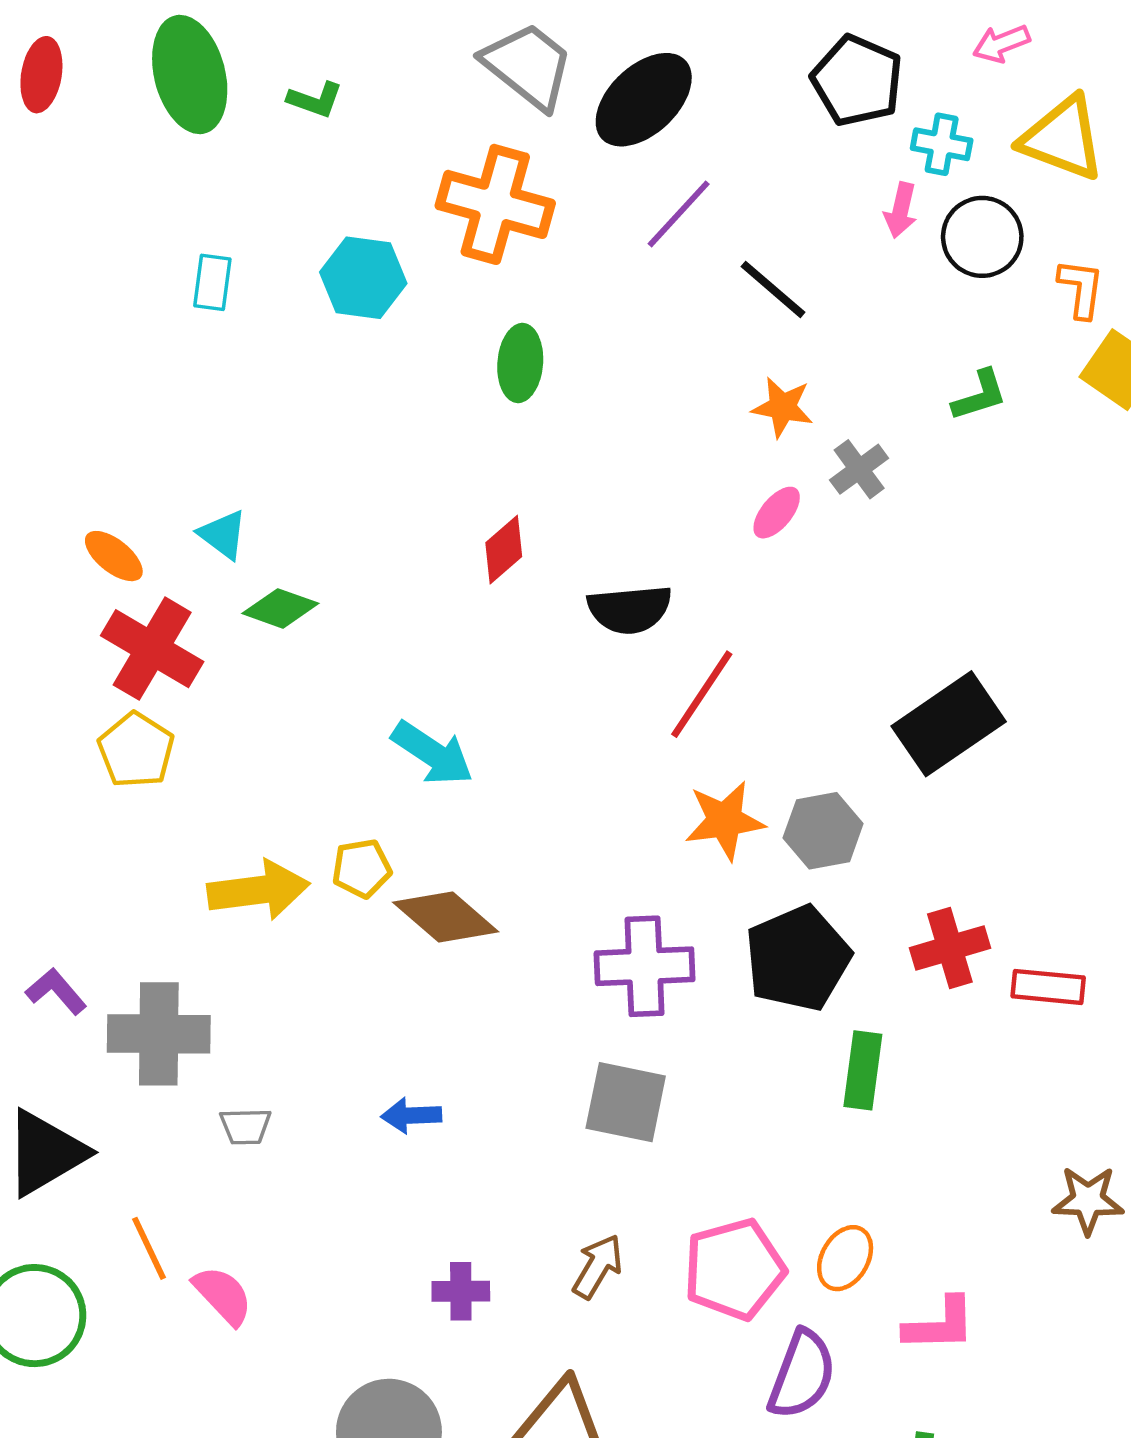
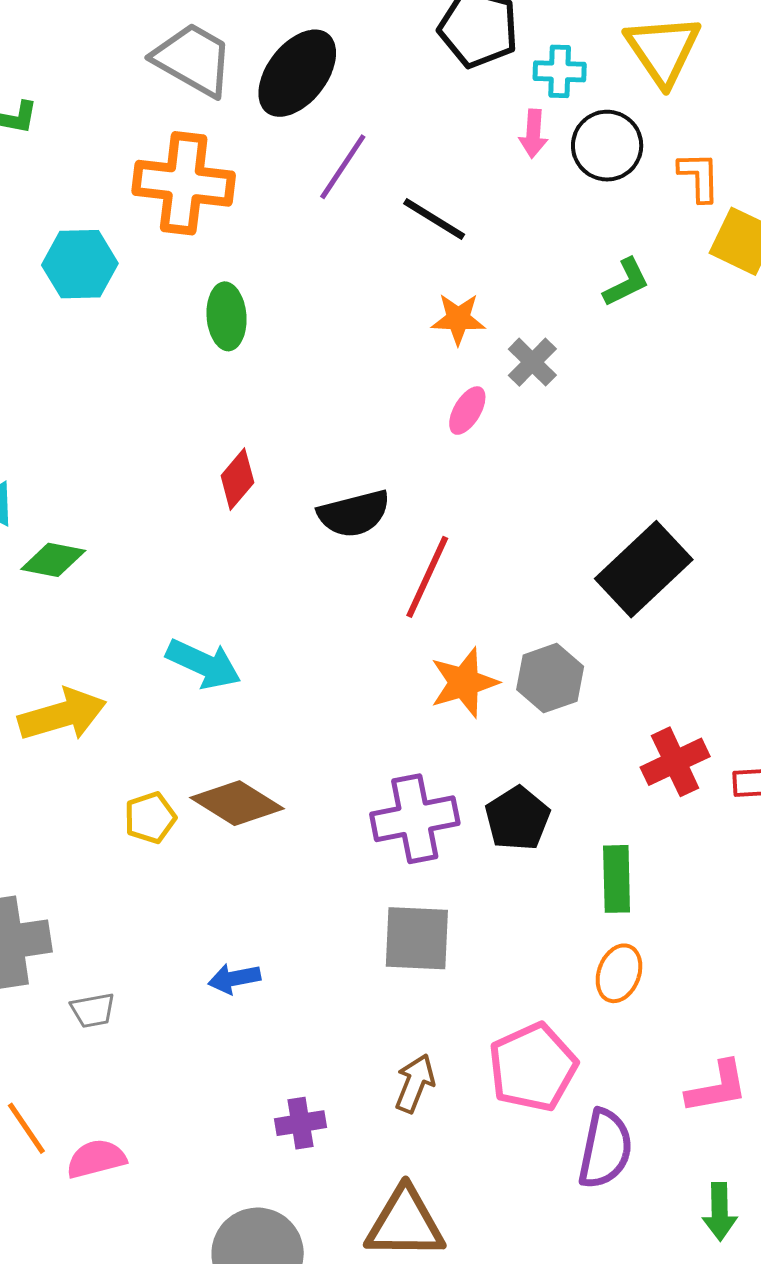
yellow triangle: (1063, 138) -> (663, 50), turned 44
yellow pentagon: (362, 868) -> (150, 818), moved
yellow arrow: (258, 890) -> (62, 715), moved
black pentagon: (798, 958) -> (517, 818), moved, size x0.7
orange ellipse: (845, 1258) -> (619, 973), moved
pink semicircle: (223, 1295) -> (96, 1159), turned -52

